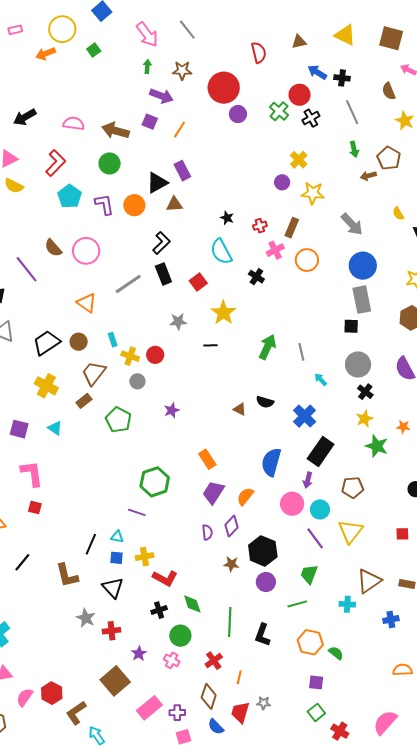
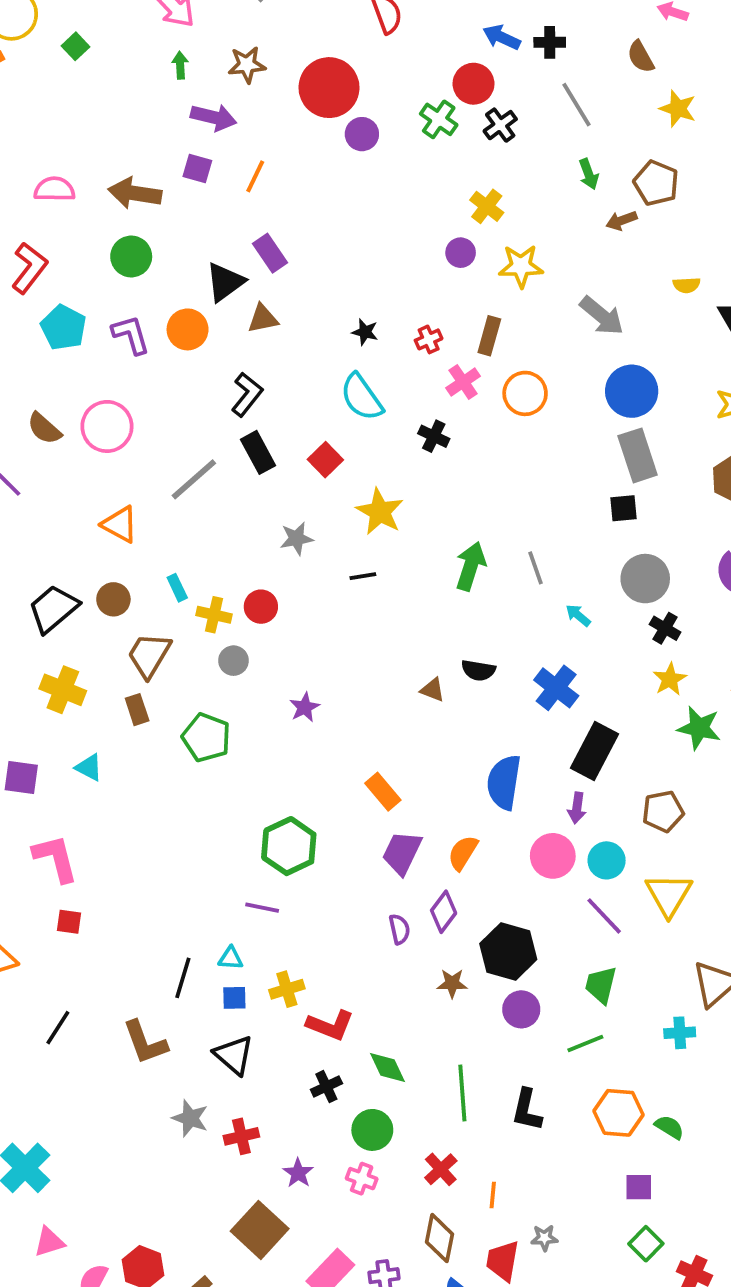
yellow semicircle: (398, 214) -> (687, 285), turned -56
brown rectangle: (84, 401) -> (137, 710), turned -63

